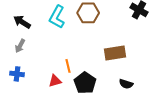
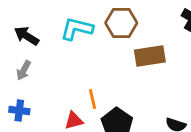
cyan L-shape: (57, 17) -> (77, 29), turned 75
brown rectangle: (115, 53) -> (150, 56), moved

